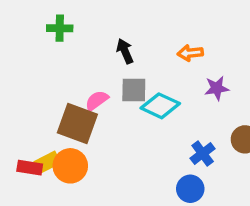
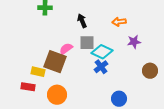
blue cross: (203, 153) -> (101, 67), moved
yellow rectangle: (47, 162) -> (38, 72), moved, turned 40
orange circle: (70, 166) -> (57, 95), moved

